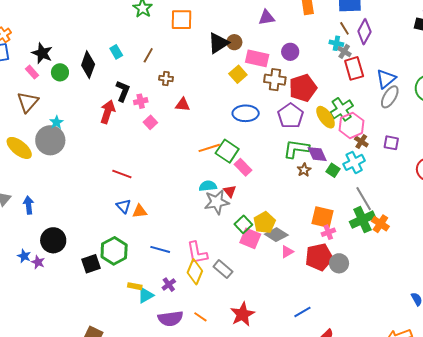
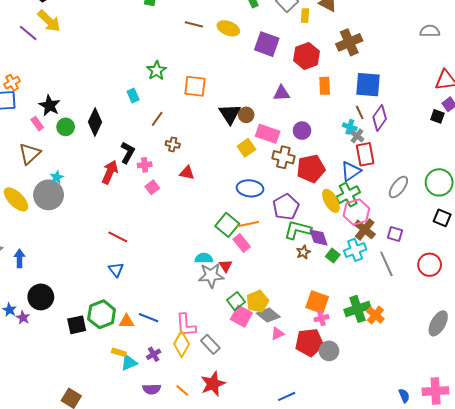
black triangle: (218, 43) -> (230, 114), turned -35
cyan rectangle: (116, 52) -> (133, 96), moved
blue triangle: (386, 79) -> (351, 171), moved
purple pentagon: (291, 116) -> (286, 207), moved
brown cross: (361, 142) -> (365, 229), size x1.5
orange line: (209, 148) -> (248, 224), moved
gray line: (364, 199) -> (386, 264), moved
orange triangle: (140, 211) -> (127, 321), moved
red star: (242, 314) -> (213, 384), moved
purple semicircle: (170, 319) -> (152, 389), size x0.7

